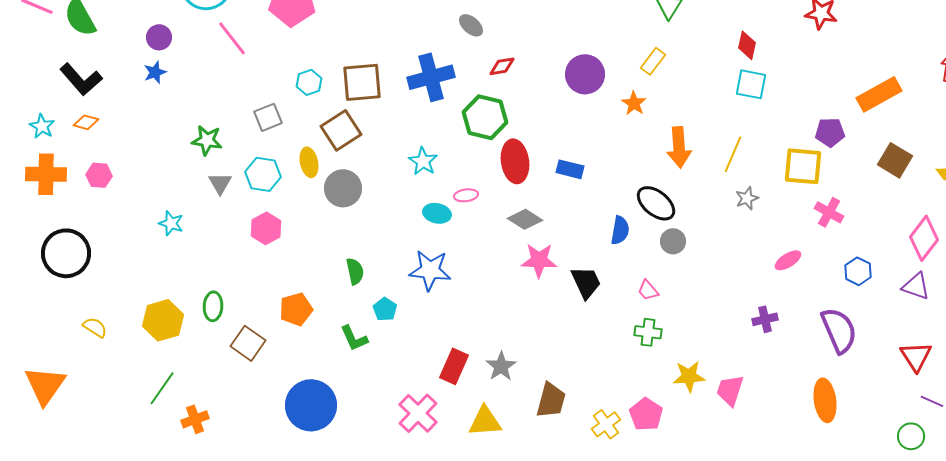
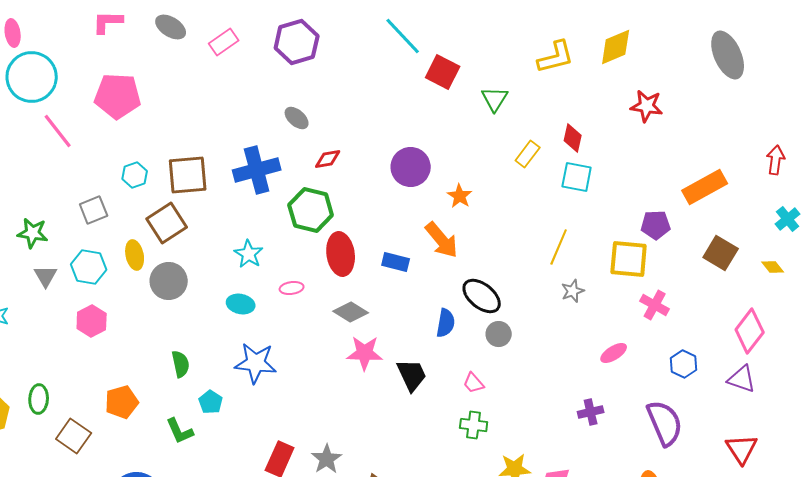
yellow rectangle: (653, 61) -> (528, 154), moved
orange arrow: (679, 147) -> (442, 240), moved, turned -36
cyan ellipse: (437, 213) -> (241, 304), moved

